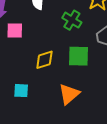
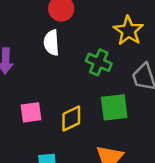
pink square: (15, 31) -> (31, 112), moved

